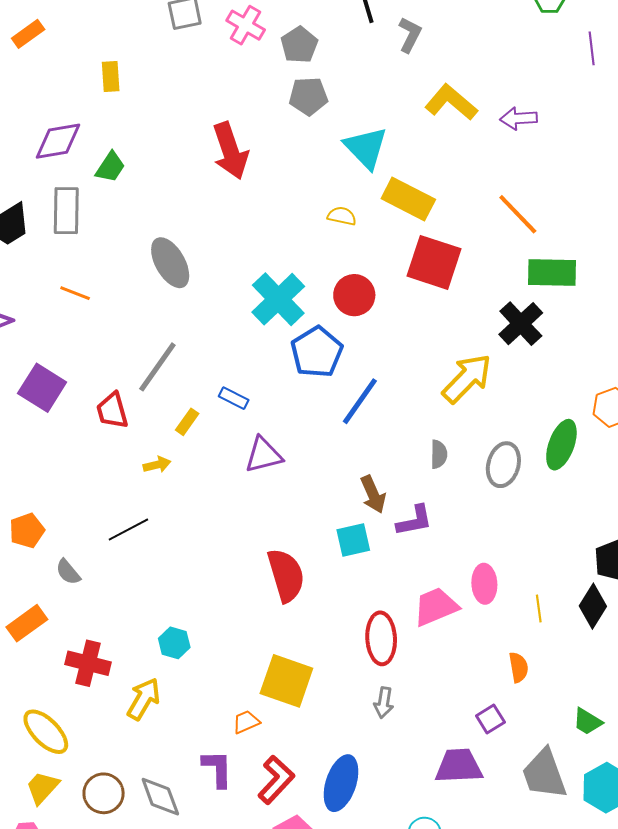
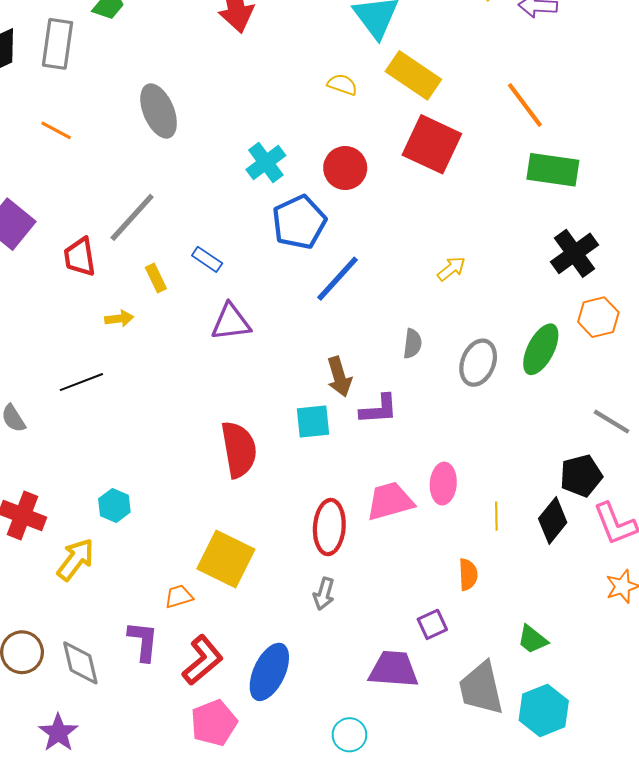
cyan cross: (278, 299) -> (266, 163), size x0.7
black cross: (521, 324) -> (575, 253), moved
yellow arrow: (467, 378) -> (451, 269), size x0.5
yellow rectangle: (187, 422) -> (156, 278), turned -68

